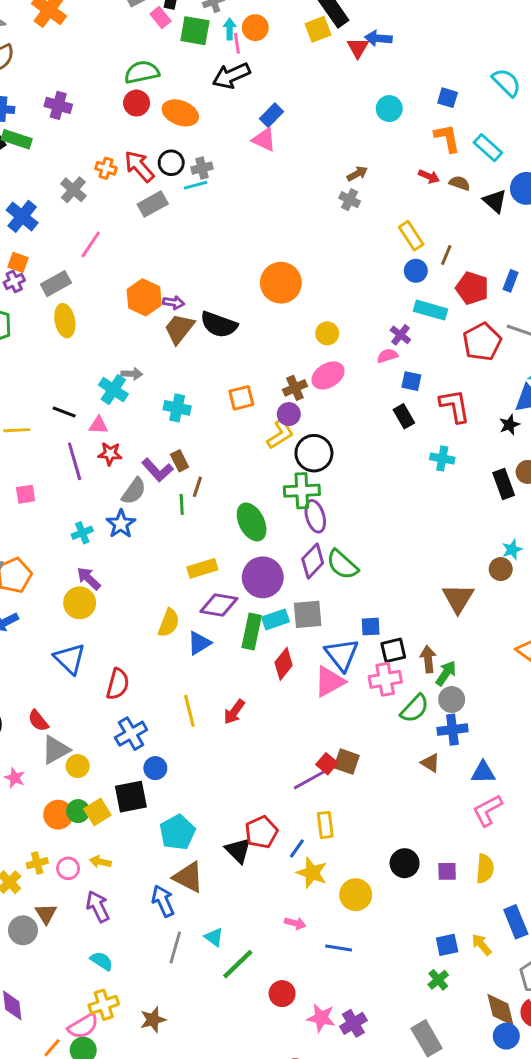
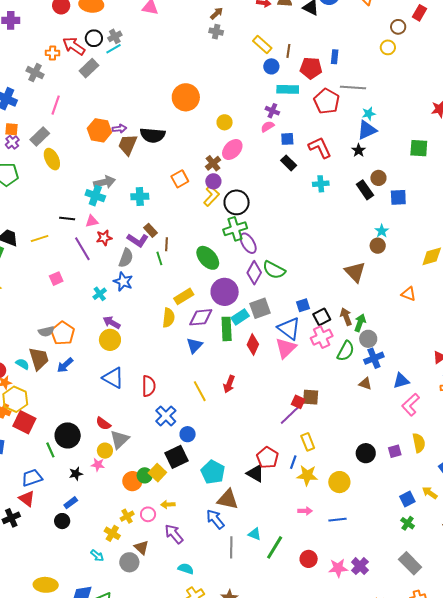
gray arrow: (132, 374) -> (105, 182), size x1.5
yellow semicircle: (169, 623) -> (169, 318), moved
yellow circle: (78, 766) -> (105, 451), moved

